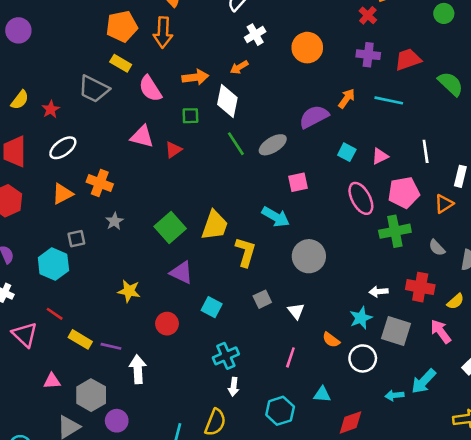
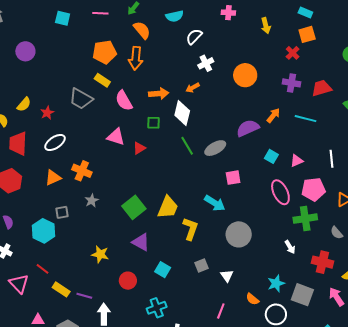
white arrow: (379, 292) -> (290, 247), moved, turned -120
cyan cross: (226, 356) -> (157, 308), moved

